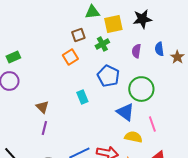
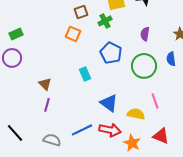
blue semicircle: (159, 49) -> (171, 59), moved
purple semicircle: (136, 51) -> (145, 34), moved
orange square: (70, 57) -> (73, 34), turned -35
blue triangle: (125, 112) -> (109, 103), moved

